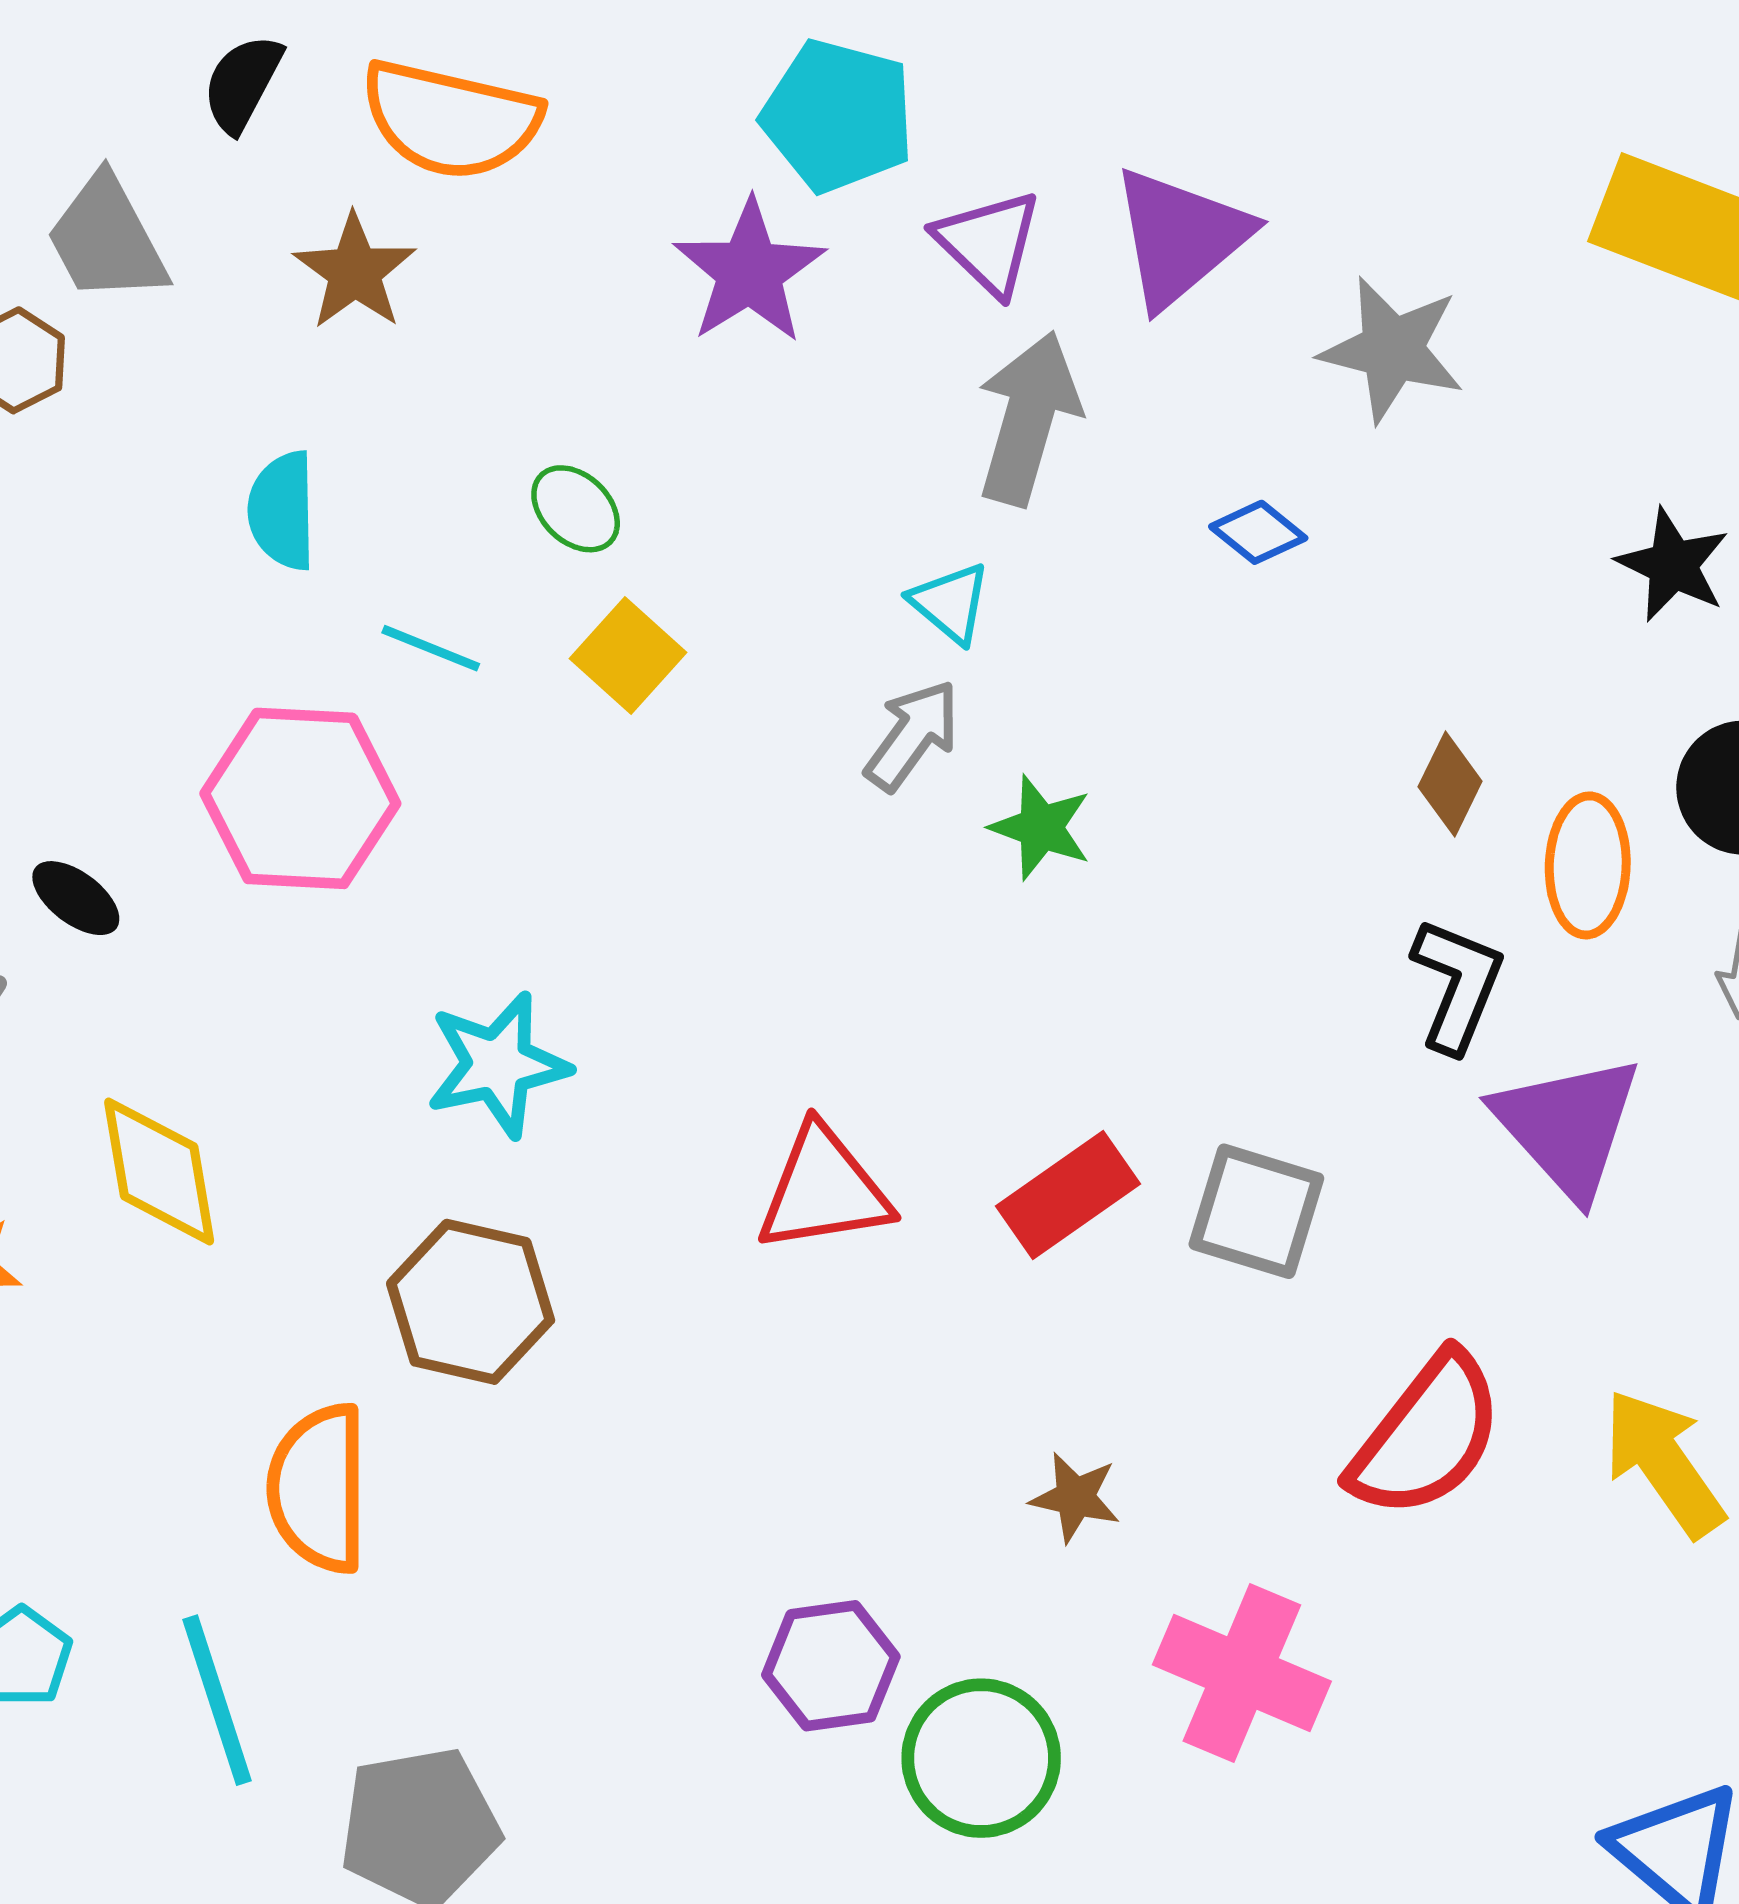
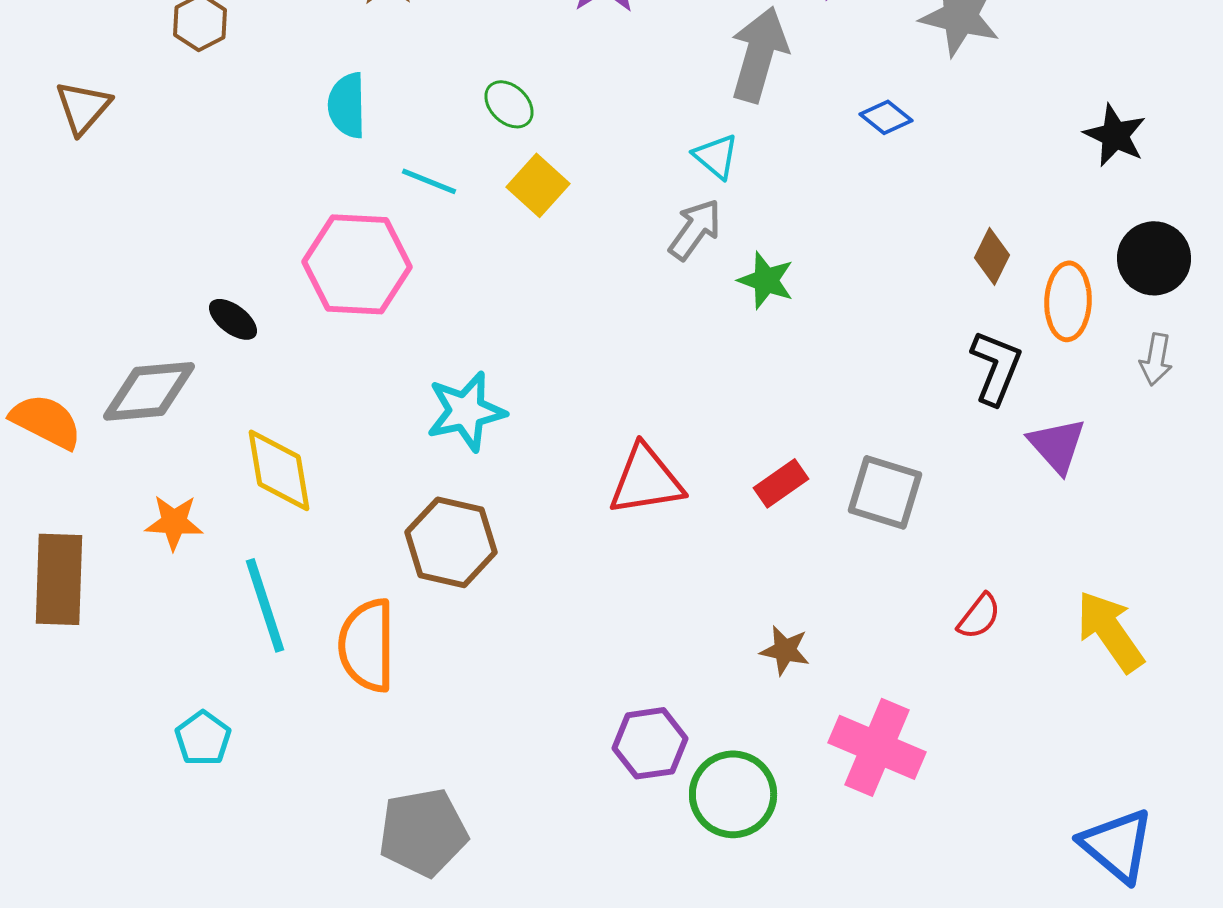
purple triangle: (1568, 1126) -> (1057, 445), size x0.7
red rectangle: (1068, 1195) -> (781, 483), size x0.7
red semicircle: (1427, 1436) -> (979, 616), size x0.5
cyan line: (217, 1700) -> (265, 605), moved

